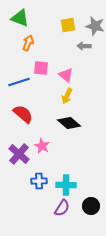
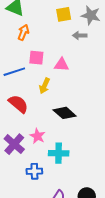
pink triangle: (66, 75) -> (62, 65), turned -35
yellow arrow: (67, 96) -> (44, 86), moved
cyan cross: (66, 185) -> (59, 153), moved

